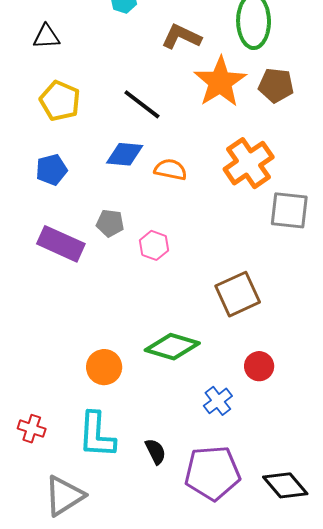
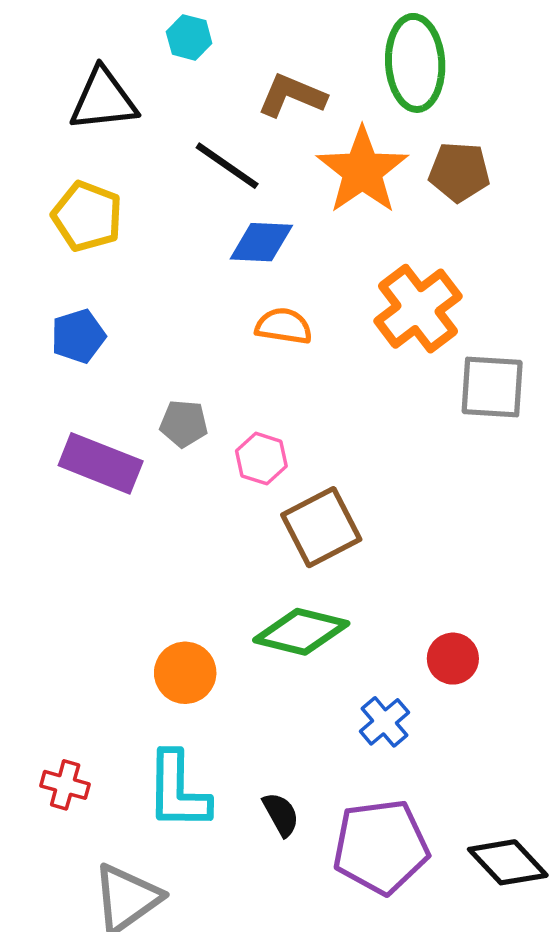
black triangle: (46, 37) -> (103, 100), moved, size x1.5
black line: (142, 104) -> (227, 166), moved
blue diamond: (125, 154) -> (261, 242), moved
brown square: (238, 294) -> (321, 527), moved

